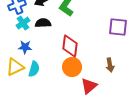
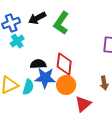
black semicircle: (43, 23) -> (38, 64), moved
blue star: (25, 47) -> (45, 78), moved, size x1.5

